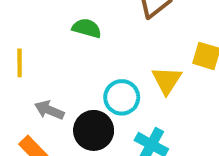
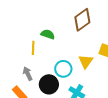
yellow line: (20, 63) -> (33, 48), moved
gray arrow: (49, 110) -> (28, 74), turned 40

